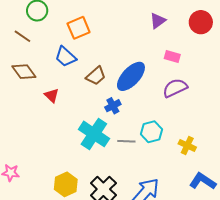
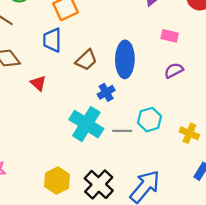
blue trapezoid: (66, 57) -> (52, 40), turned 50
blue ellipse: (131, 76) -> (125, 59), turned -40
purple semicircle: (175, 88) -> (174, 70), size x0.7

